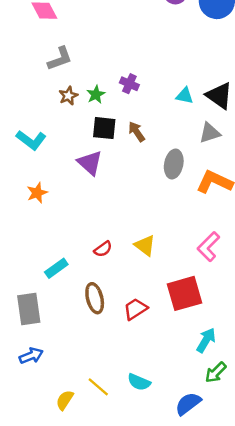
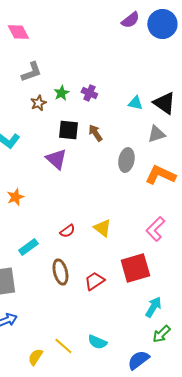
green star: (96, 95) -> (61, 93), moved
orange star: (37, 193) -> (15, 197), moved

